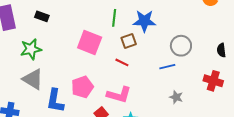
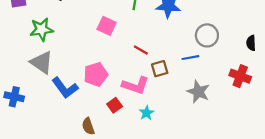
brown square: (129, 41) -> (160, 69), moved
pink square: (90, 42) -> (107, 26), size x0.7
gray star: (176, 97) -> (198, 92), size x1.5
blue L-shape: (55, 101) -> (65, 88), turned -50

